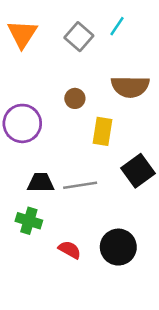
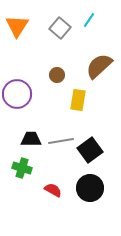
brown semicircle: (130, 87) -> (99, 66), turned 136
black square: (138, 171) -> (90, 150), moved

